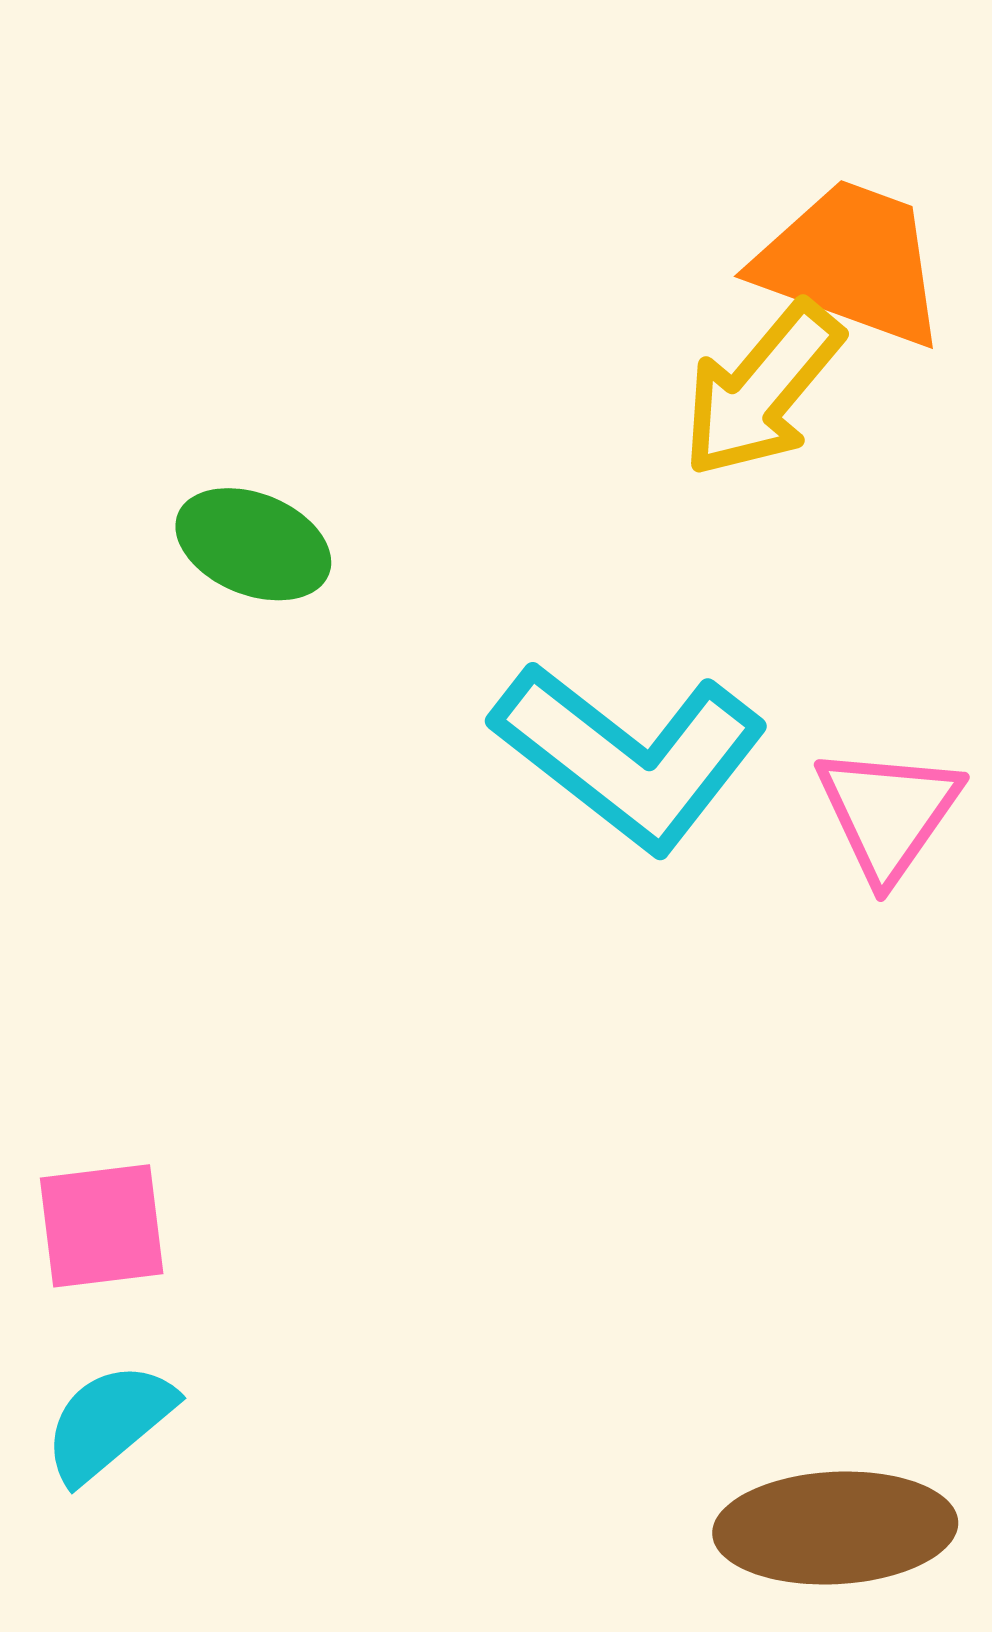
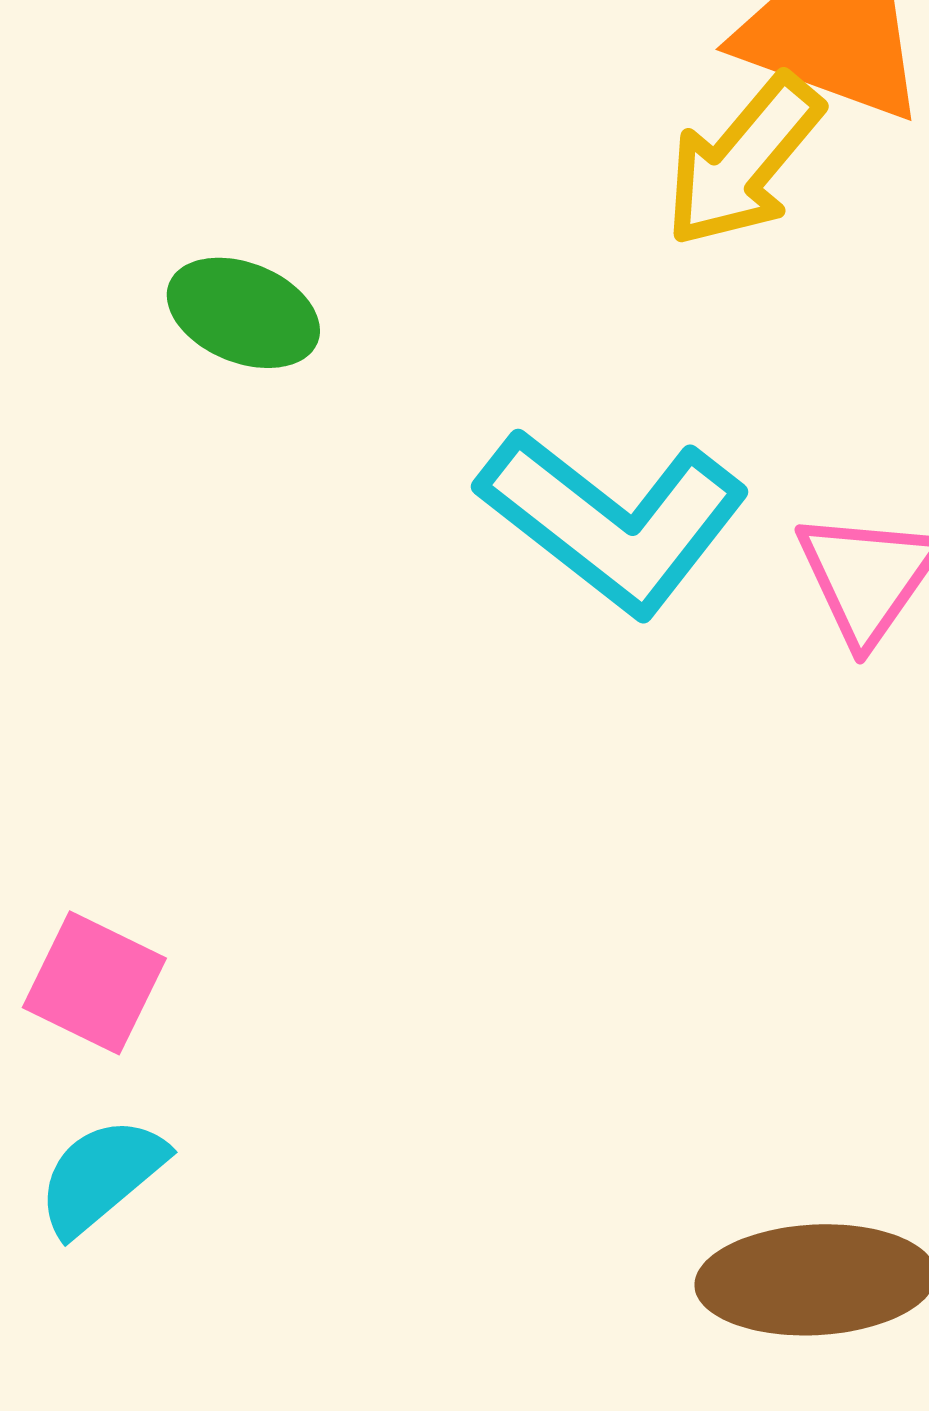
pink square: (102, 1226) -> (94, 983), turned 33

